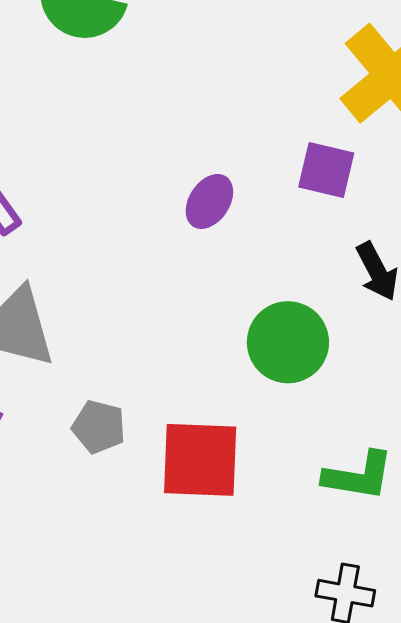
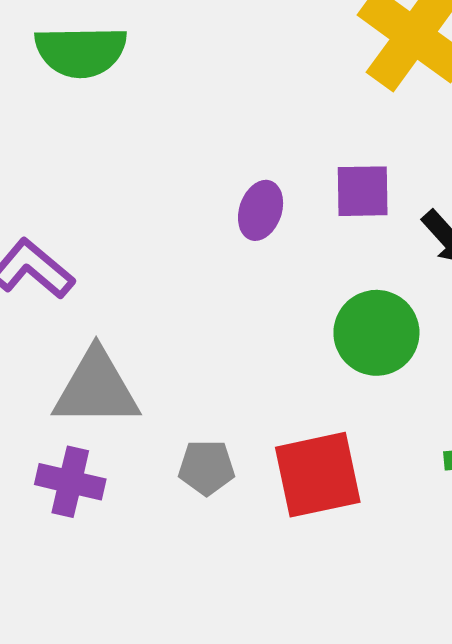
purple square: (326, 170) -> (363, 191), moved

